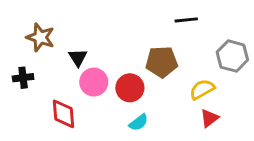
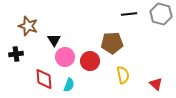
gray hexagon: (232, 56) -> (161, 14), moved
yellow semicircle: (202, 89) -> (123, 75), moved, turned 108
red triangle: (209, 118) -> (156, 84), moved, turned -40
cyan semicircle: (139, 122) -> (69, 85), moved, turned -32

